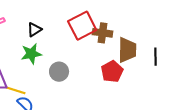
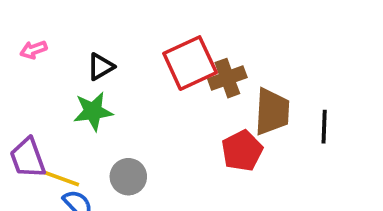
brown cross: (102, 33) -> (227, 78), turned -30
gray circle: (59, 72) -> (128, 177), moved

